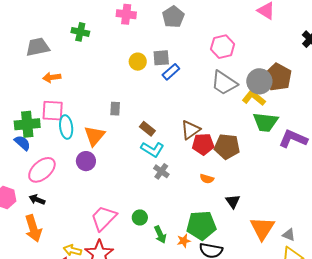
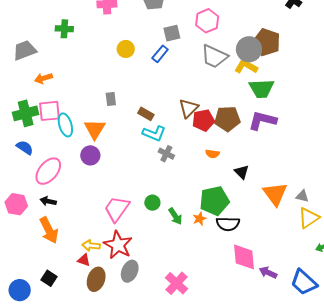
gray square: (161, 58) -> (172, 33), moved
green cross: (27, 124) -> (26, 113), moved
purple L-shape: (293, 139) -> (262, 121), moved

